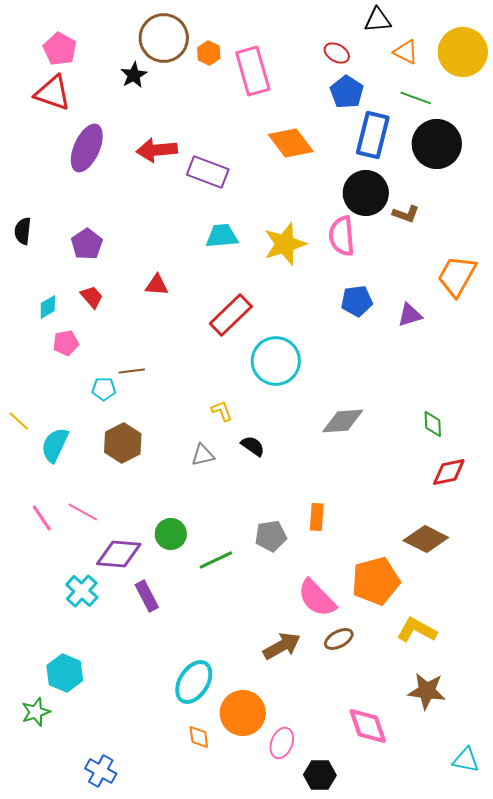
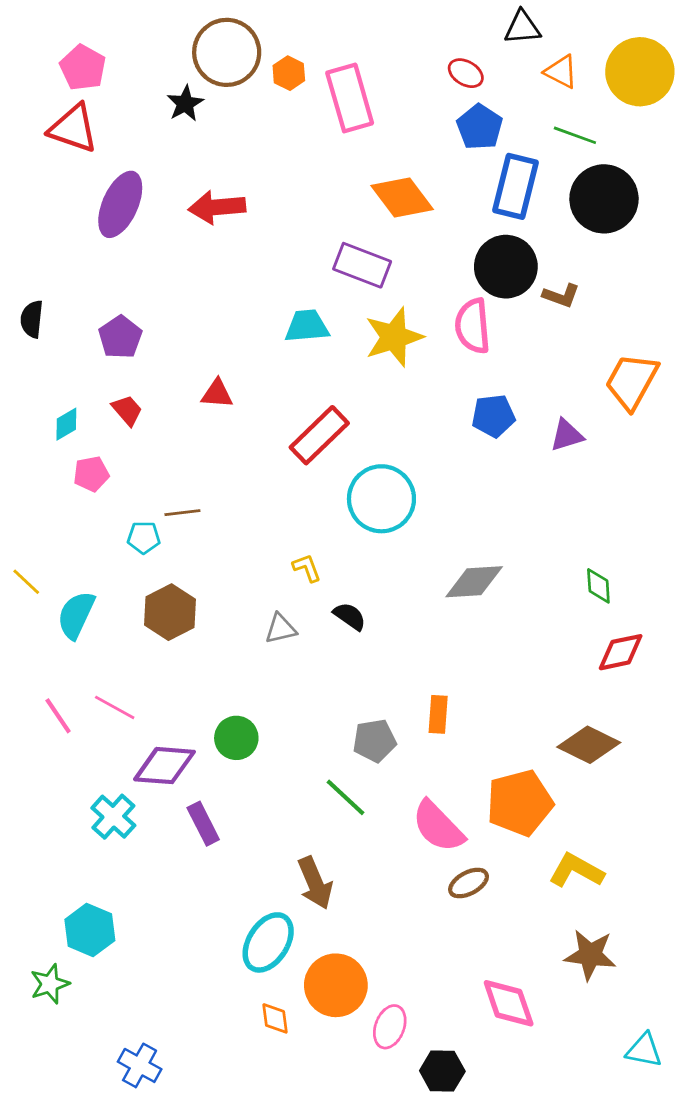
purple rectangle: (208, 172) -> (362, 265), moved
green line: (216, 560) -> (346, 797), moved, turned 68
brown arrow: (282, 646) -> (315, 883), moved, turned 96

